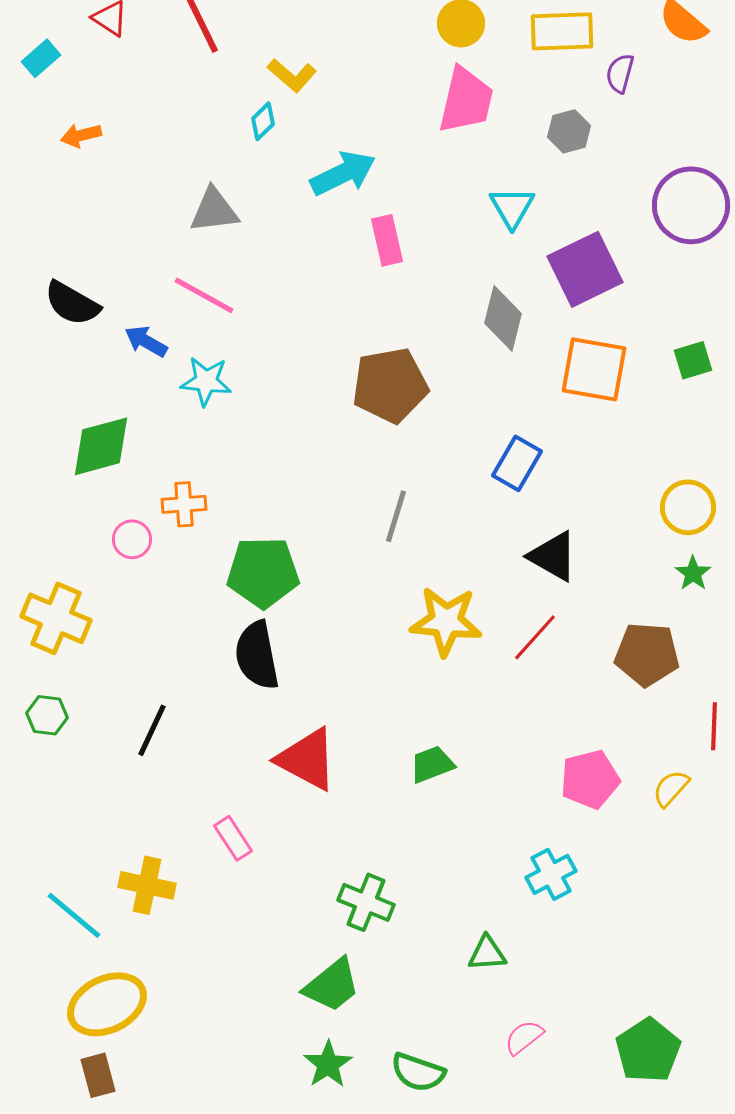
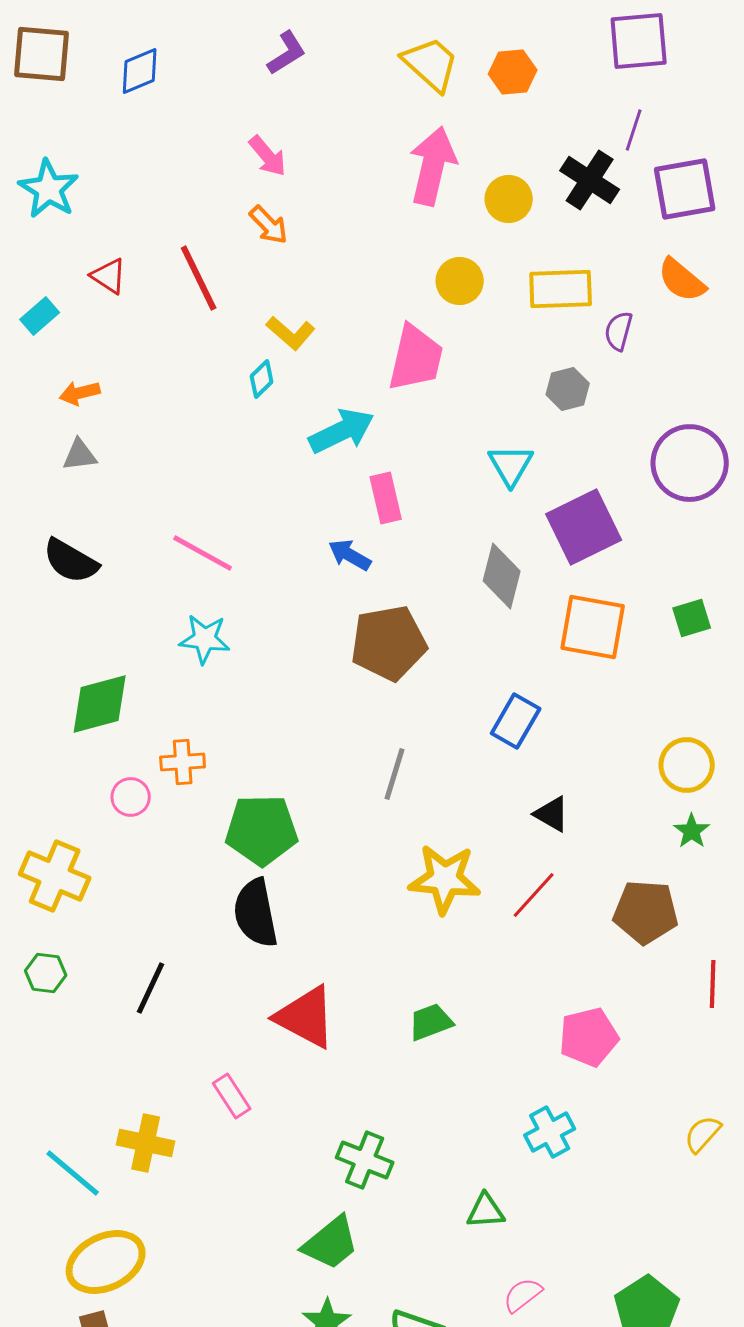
pink trapezoid: (466, 100) -> (416, 358), moved
gray triangle: (214, 210) -> (80, 455), moved, size x0.7
blue arrow: (146, 341) -> (350, 555), moved
black triangle: (553, 556) -> (552, 814), size x0.7
yellow semicircle: (671, 788) -> (703, 1134), moved

